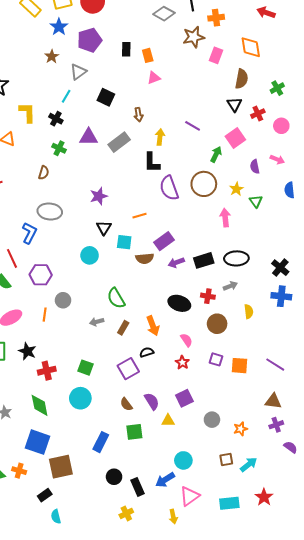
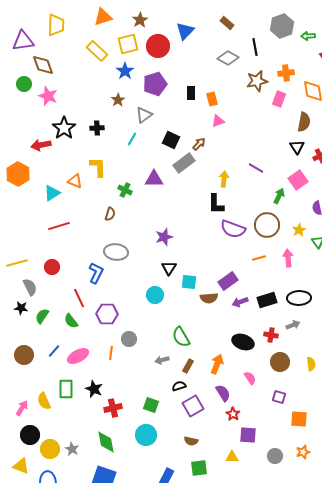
orange cross: (216, 18) -> (286, 73), moved
yellow L-shape: (27, 113) -> (98, 167), moved
brown arrow: (139, 115) -> (199, 144), moved, turned -128
black cross: (56, 119) -> (97, 128), moved, turned -32
gray rectangle: (119, 142) -> (184, 163), moved
purple semicircle: (169, 188) -> (233, 229), turned -50
orange line: (140, 216) -> (259, 258), moved
yellow semicircle: (249, 311) -> (311, 364), moved
orange arrow: (153, 326) -> (217, 364), turned -138
black semicircle: (147, 352) -> (179, 386), moved
red star: (182, 362) -> (233, 414), moved
orange square: (240, 366) -> (299, 419), moved
purple square: (184, 398) -> (248, 435), turned 30
purple semicircle: (152, 401) -> (223, 393), moved
brown semicircle: (126, 404) -> (191, 441), turned -40
orange star: (241, 429) -> (303, 452), moved

